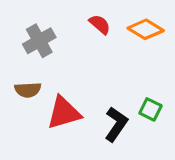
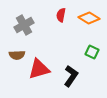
red semicircle: (100, 24) -> (61, 15), turned -120
green square: (150, 109) -> (92, 52), moved

